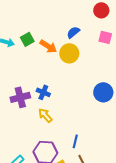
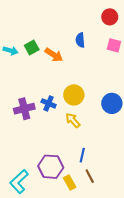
blue semicircle: (73, 32) -> (80, 40), turned -56
yellow circle: (69, 53) -> (74, 95), moved
yellow arrow: (45, 115) -> (73, 120), moved

